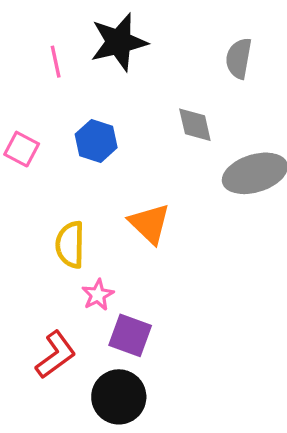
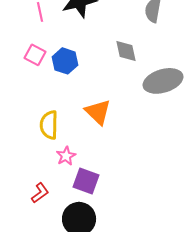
pink square: (22, 149) -> (35, 55), moved
red L-shape: (56, 355) -> (40, 193), size x0.7

